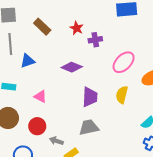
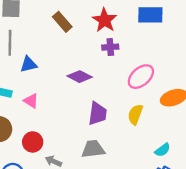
brown rectangle: (42, 27) -> (62, 22), moved
red star: (77, 28) -> (105, 20), moved, size x1.5
pink triangle: (40, 97) -> (31, 101), moved

